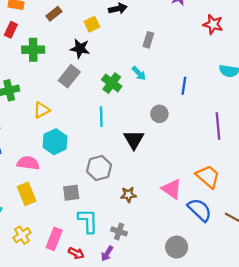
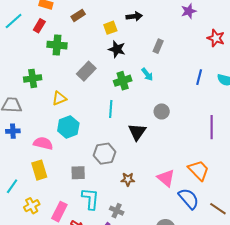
black star: (80, 48) -> (117, 49), moved
green cross: (112, 83) -> (123, 81), turned 30
blue line: (184, 86) -> (199, 77), moved

